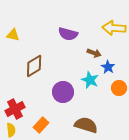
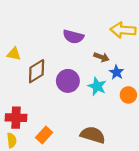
yellow triangle: (13, 35) -> (14, 54), moved
purple circle: (63, 92) -> (68, 81), moved
red cross: (15, 109) -> (16, 118), turned 30

